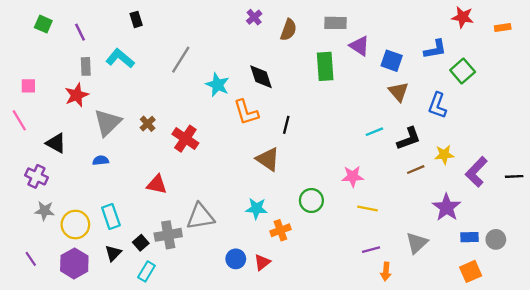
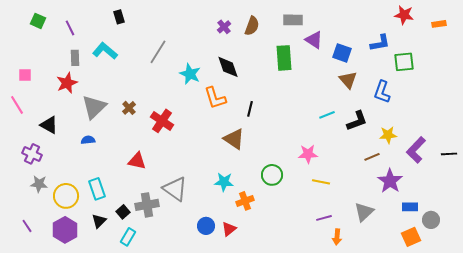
purple cross: (254, 17) -> (224, 27), moved
green square: (463, 71) -> (404, 62), turned 35
brown line: (416, 170) -> (372, 157), moved
gray triangle: (200, 217) -> (175, 189), turned 44
gray circle: (496, 239) -> (431, 220), moved

